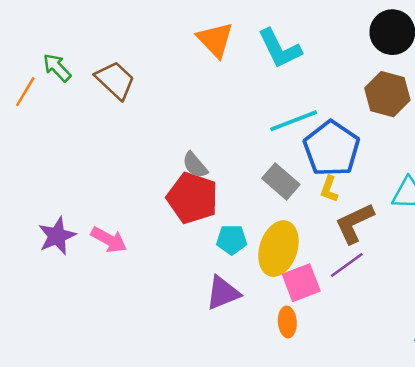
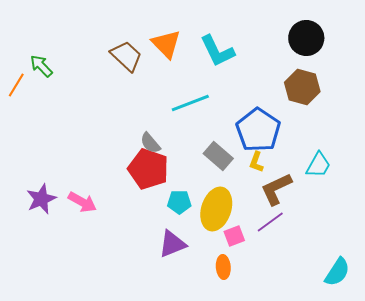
brown trapezoid: (115, 80) -> (126, 56), moved
cyan line: (294, 121) -> (190, 103), moved
pink square: (301, 283) -> (234, 236), size x0.7

